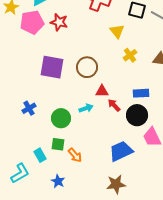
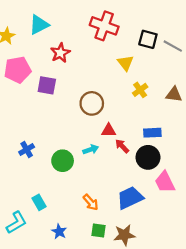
pink pentagon: (32, 22) -> (18, 70), moved
red star: (59, 22) -> (60, 53), turned 30
purple square: (52, 67) -> (47, 85), moved, size x0.7
green square: (58, 144) -> (99, 230), moved
orange arrow: (75, 155) -> (91, 202), moved

